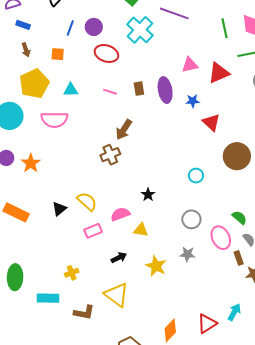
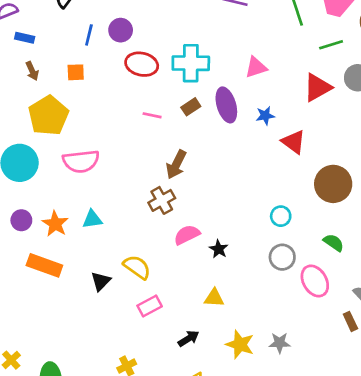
cyan cross: (140, 30) -> (191, 63), moved, turned -36
red triangle: (219, 73) -> (317, 88), moved
brown rectangle: (139, 89) -> (191, 107), turned 72
cyan triangle: (71, 90) -> (92, 219), moved
orange rectangle: (16, 212) -> (44, 265), moved
pink semicircle: (120, 214) -> (187, 235), moved
green semicircle: (239, 218) -> (334, 243), moved
gray circle: (191, 219) -> (282, 257), moved
pink ellipse: (221, 238) -> (315, 281), moved
gray star: (187, 254) -> (280, 343), moved

